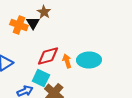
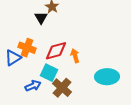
orange cross: (19, 25) -> (27, 48), moved
cyan ellipse: (89, 60) -> (107, 77), moved

